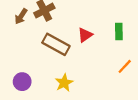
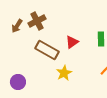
yellow star: (64, 83) -> (64, 73), moved

